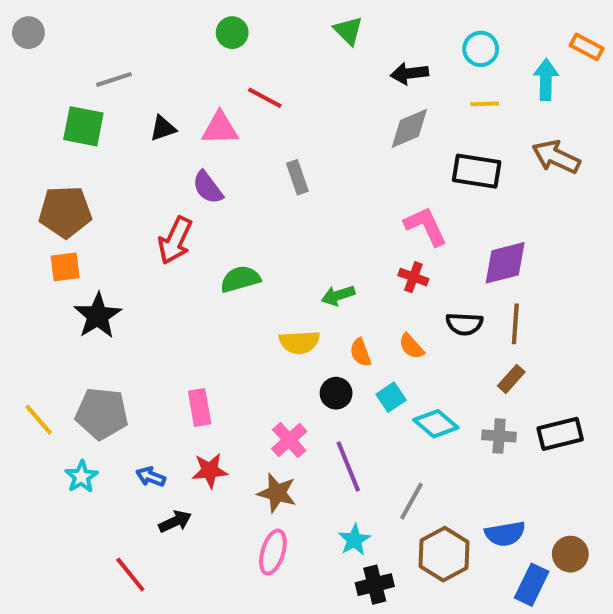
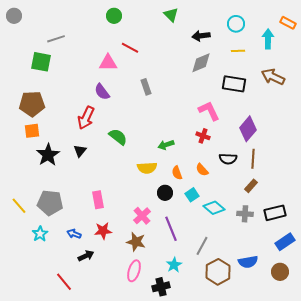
black triangle: (163, 128) -> (80, 151), moved, turned -32
purple diamond: (505, 263) -> (248, 129), turned -35
green semicircle: (240, 279) -> (118, 137), turned 54
black cross: (375, 585) -> (161, 287), moved
blue rectangle: (532, 585) -> (285, 242), moved, turned 30

